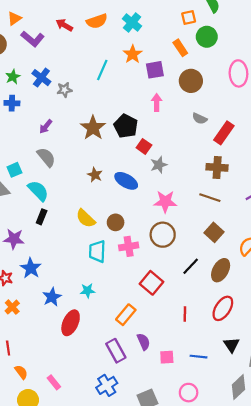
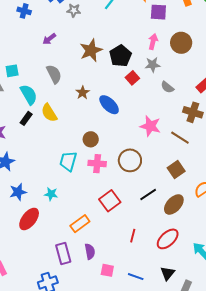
brown circle: (191, 81) -> (181, 43), moved
gray semicircle: (200, 119) -> (167, 87), moved
gray semicircle: (46, 157) -> (54, 74), moved
gray star: (159, 165) -> (153, 65), moved
pink star: (165, 202) -> (150, 126), moved
yellow semicircle: (86, 218) -> (49, 113), moved

